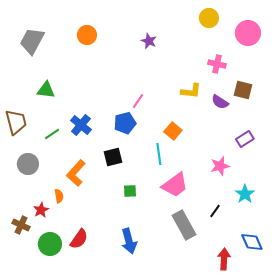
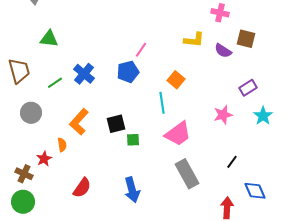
black square: (113, 157) -> (116, 124), moved
cyan star: (245, 194) -> (263, 116), moved
black line: (215, 211) -> (232, 162), moved
green circle: (50, 244) -> (23, 202), moved

